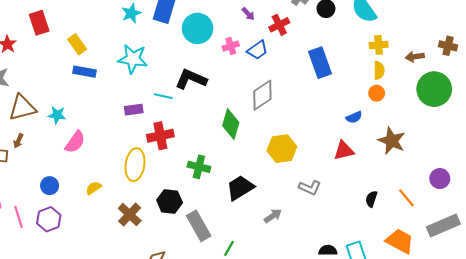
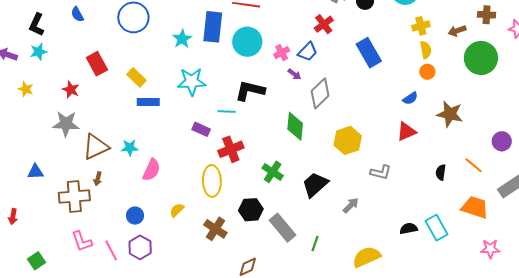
purple arrow: (248, 14) -> (294, 74), moved
purple rectangle: (134, 110) -> (201, 129), turned 42
green cross: (199, 167) -> (273, 172), turned 30

